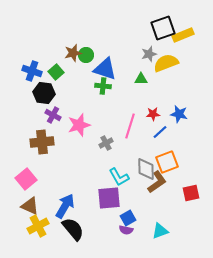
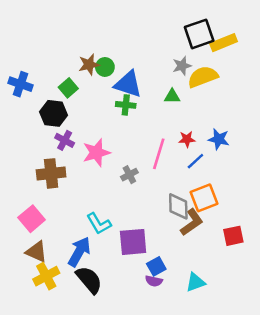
blue cross: (32, 71) -> (21, 84), moved
cyan L-shape: (119, 177) -> (99, 224), moved

